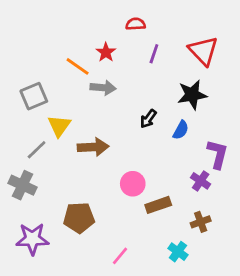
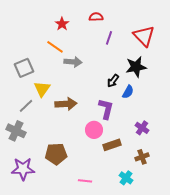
red star: (106, 52) -> (62, 24), moved
black arrow: (148, 119) -> (113, 81), moved
purple L-shape: (218, 154) -> (106, 109), moved
pink line: (120, 256) -> (85, 181), turned 56

